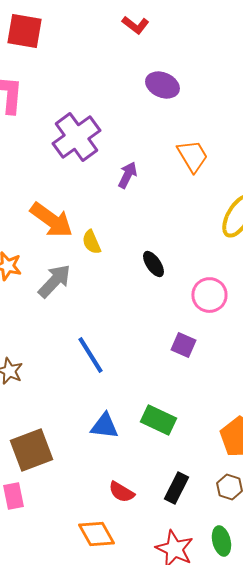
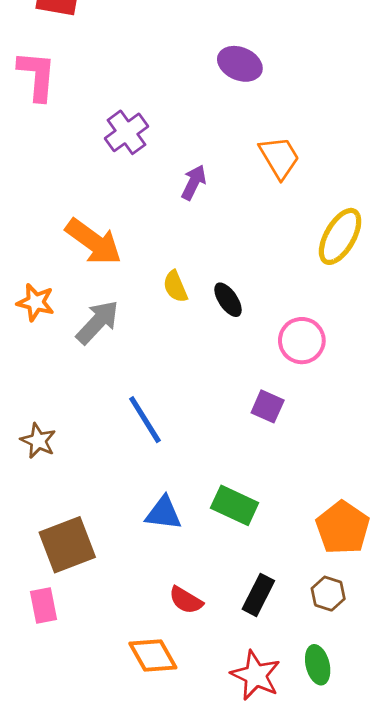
purple cross: (76, 137) -> (127, 132), size x0.7
yellow semicircle: (91, 242) -> (175, 287), moved

